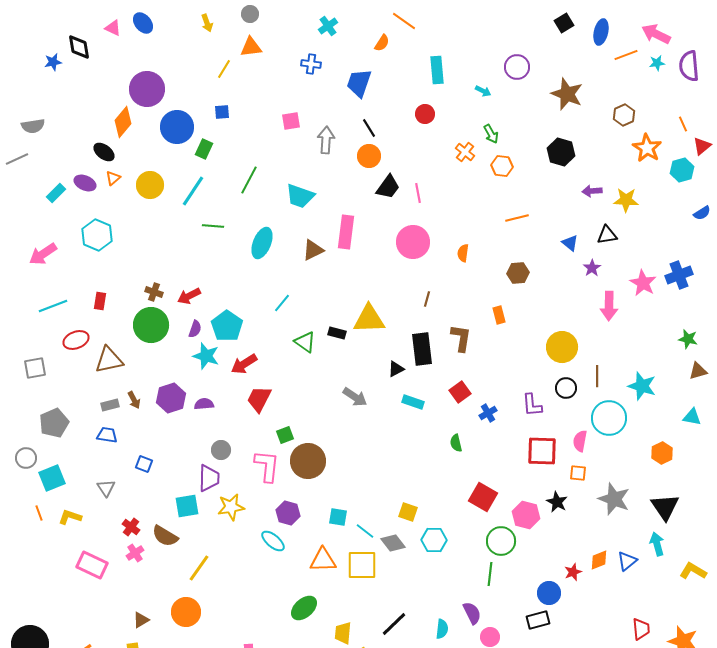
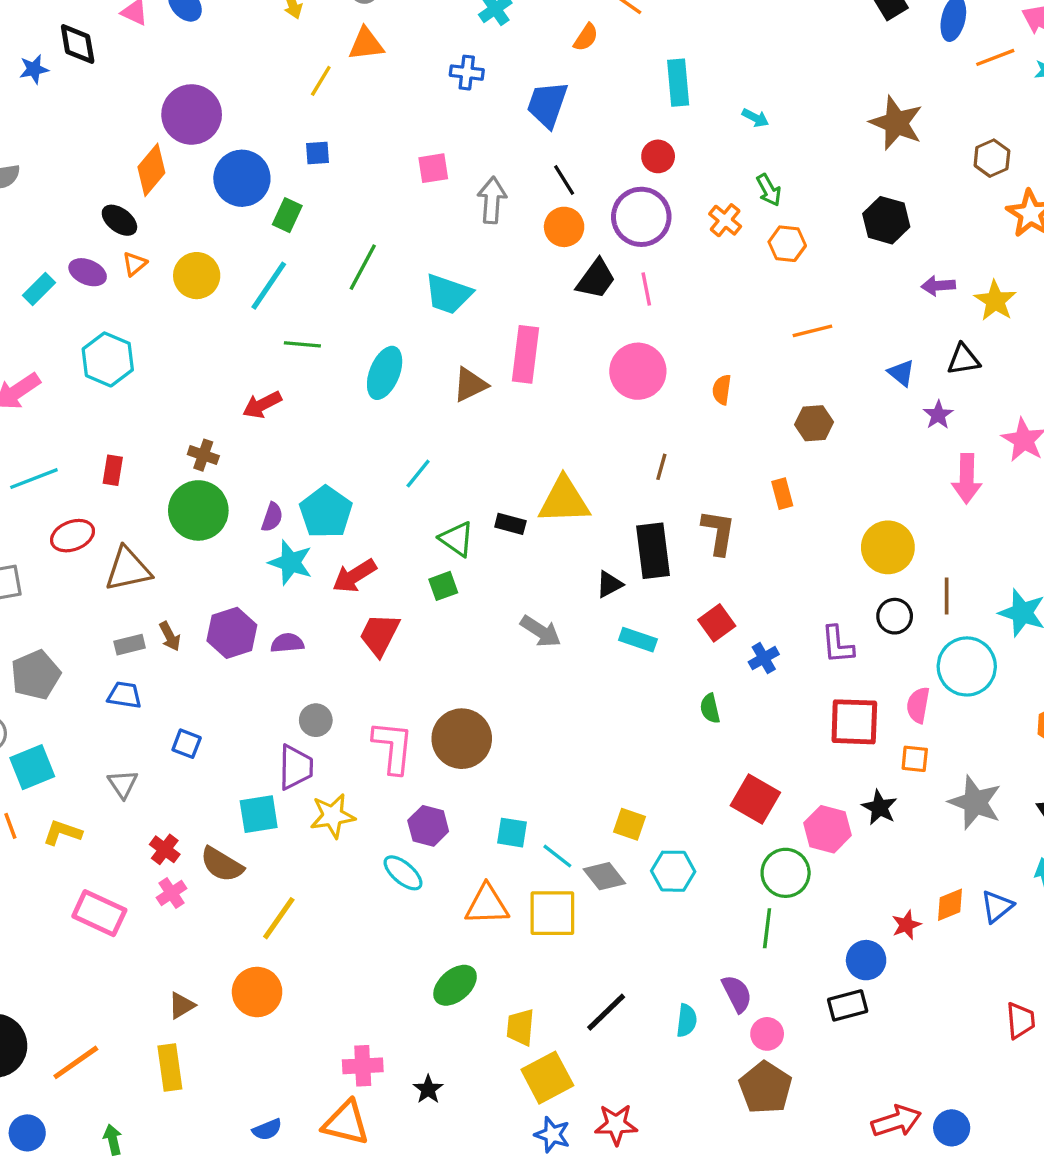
purple circle: (517, 67) -> (641, 217), moved, size x1.4
yellow star: (626, 200) -> (995, 301), turned 30
red arrow: (189, 296) -> (262, 405), moved
green square: (285, 435) -> (443, 586), moved

